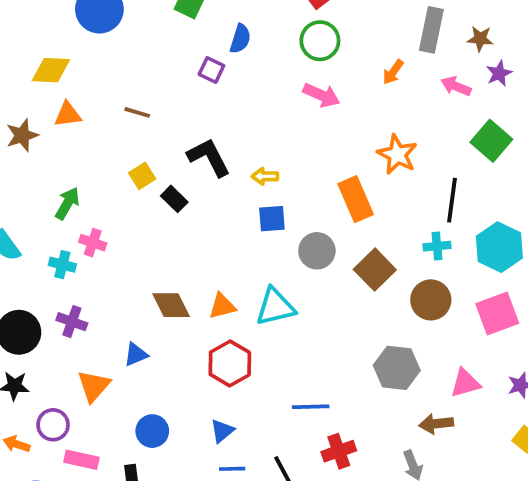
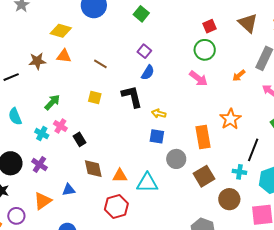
blue semicircle: (240, 39) -> (148, 73), moved
yellow square: (142, 176) -> (95, 98), turned 32
black rectangle: (174, 199) -> (79, 139), moved

